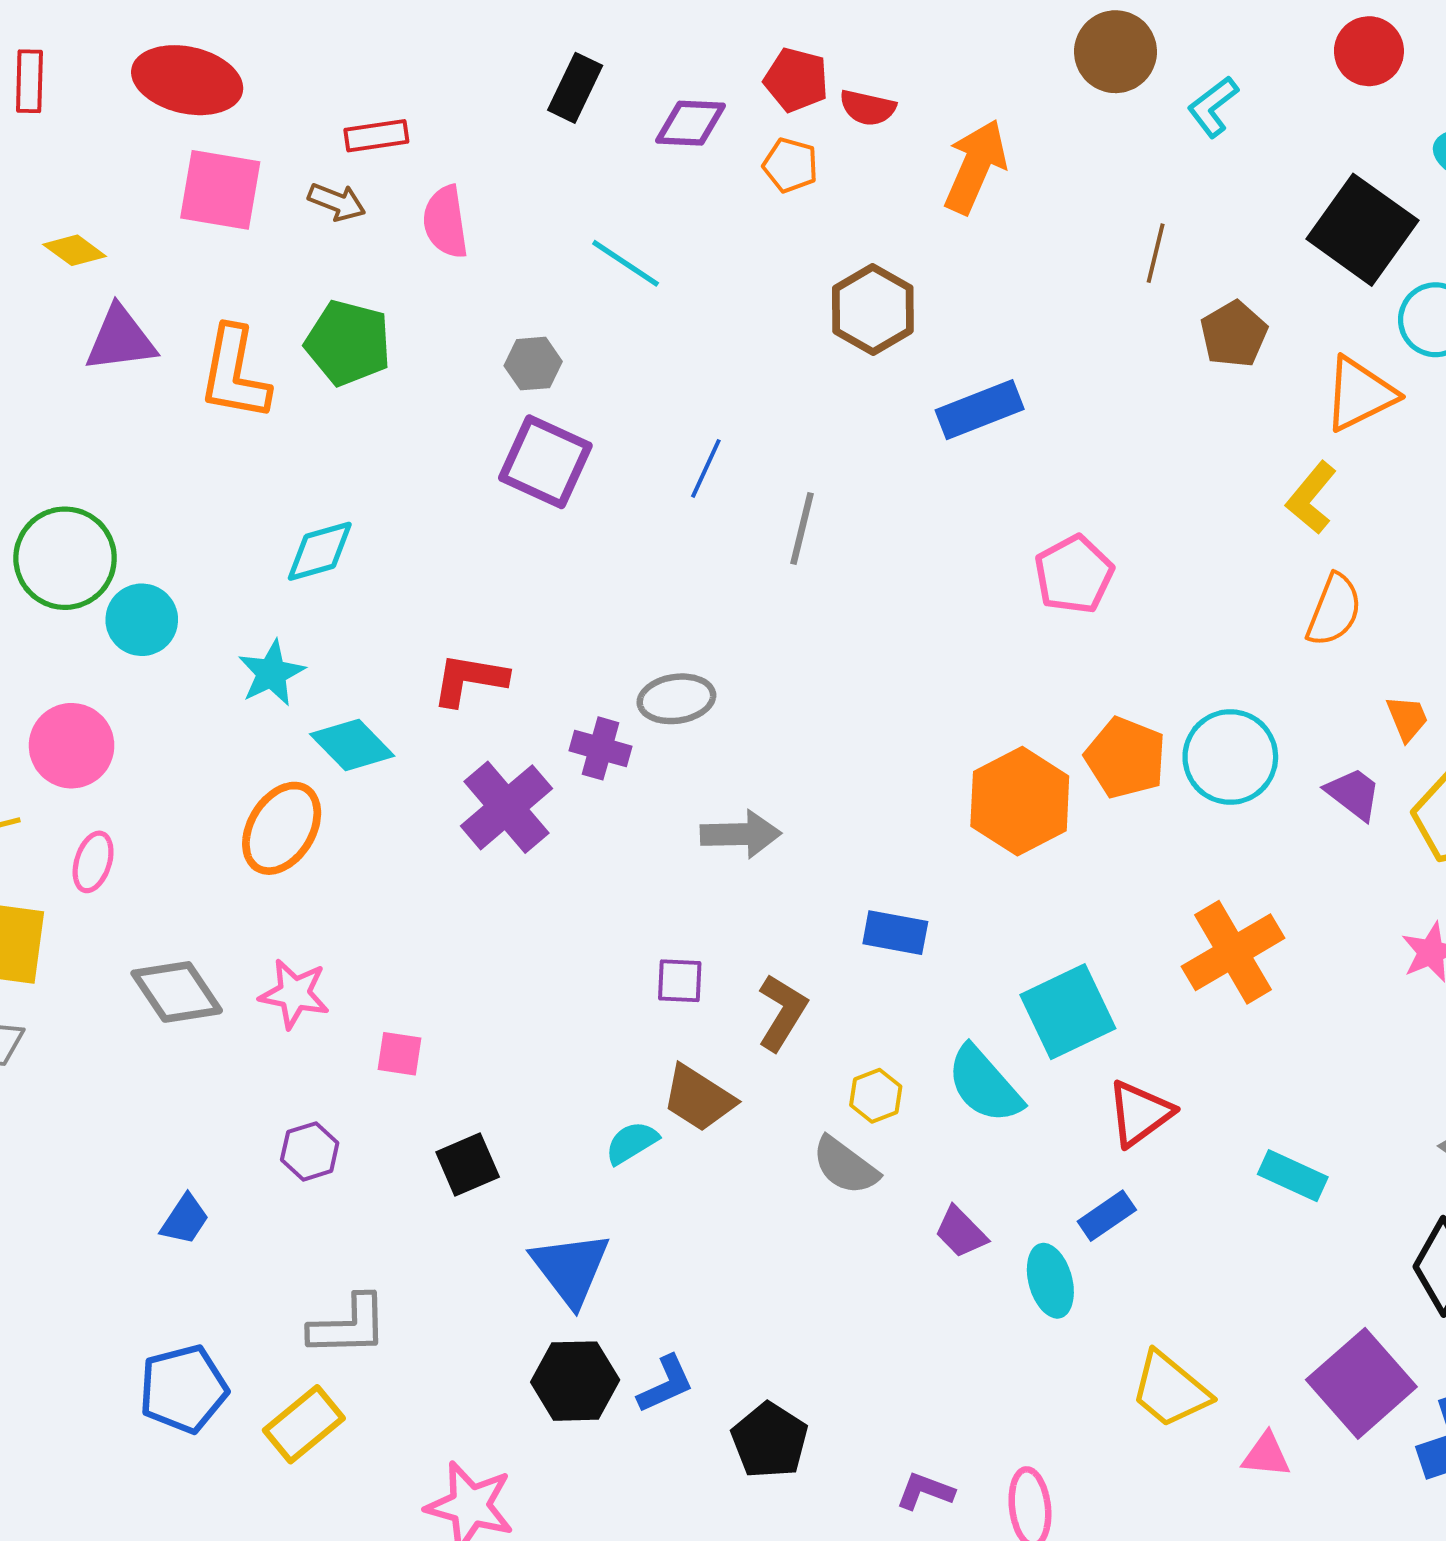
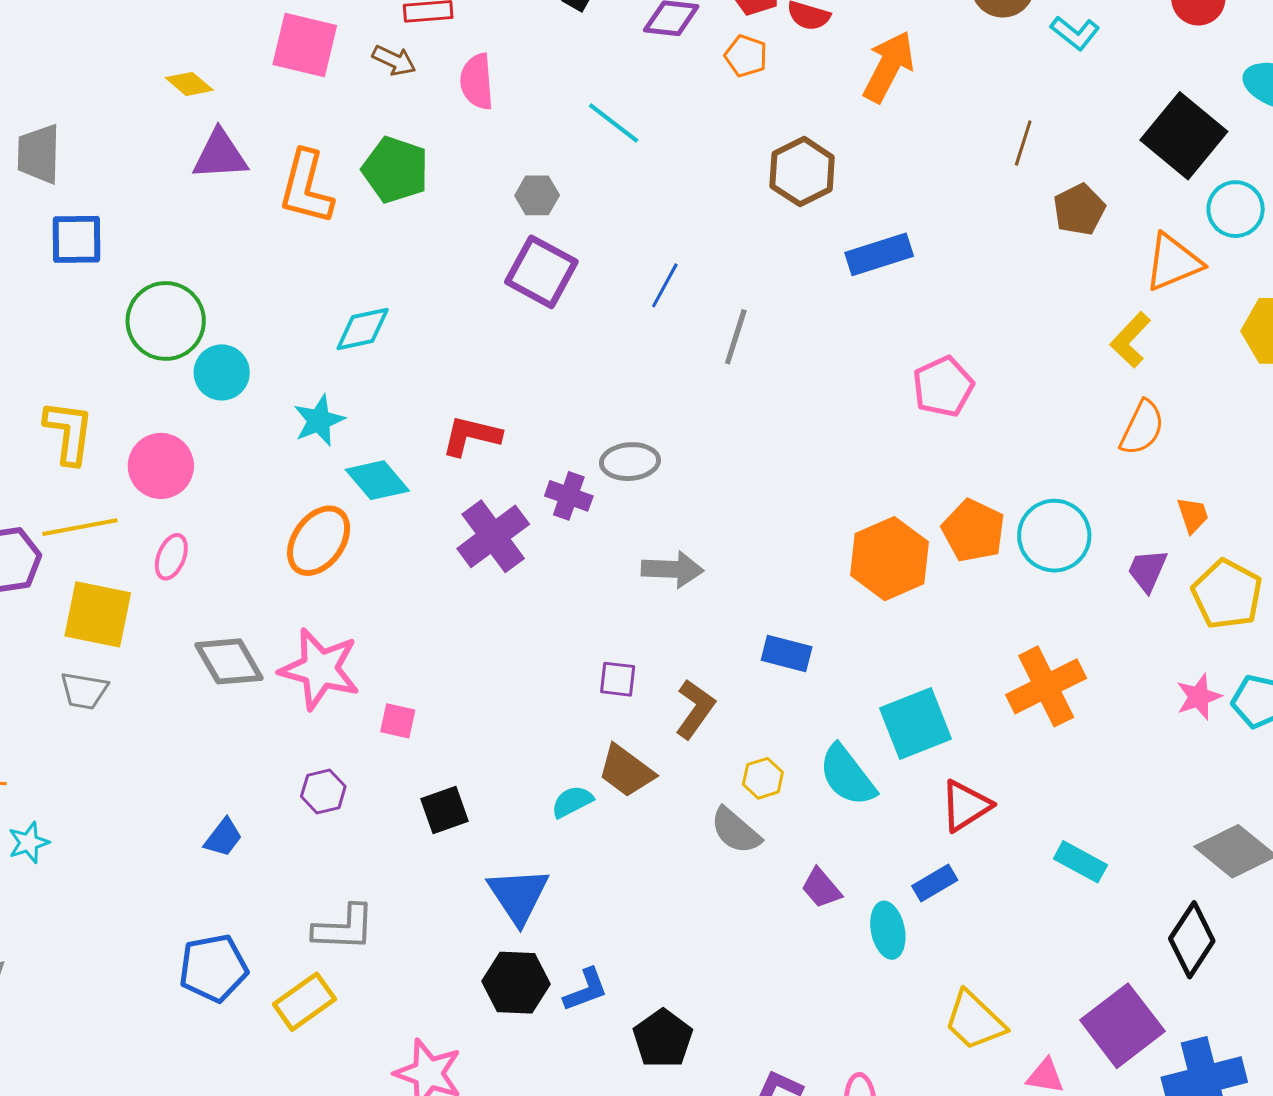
cyan L-shape: (1213, 107) -> (1075, 33), turned -108
purple trapezoid: (1353, 794) -> (1147, 570), turned -108
pink star: (294, 994) -> (320, 669), size x1.5

